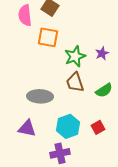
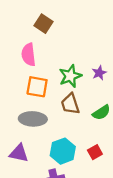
pink semicircle: (25, 15) -> (29, 55), moved
orange square: (48, 37) -> (37, 87), moved

